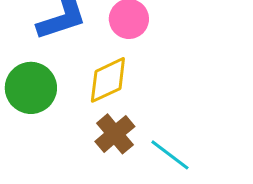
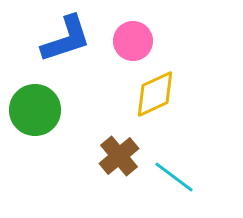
yellow diamond: (108, 80) -> (155, 94), moved

